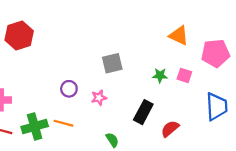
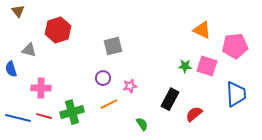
gray square: (112, 63) -> (113, 46), moved
pink square: (184, 75) -> (207, 66), size x1.5
orange line: (63, 123) -> (109, 104), moved, turned -42

